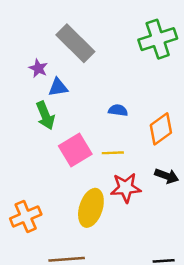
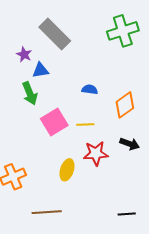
yellow ellipse: (91, 208) -> (67, 170), size x0.7

